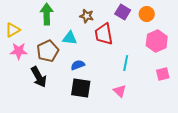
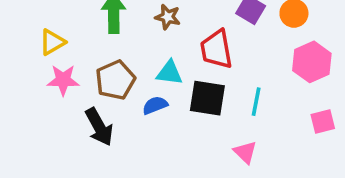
brown star: (87, 16) -> (168, 17), moved
cyan triangle: (70, 38) -> (170, 73), moved
blue semicircle: (78, 65) -> (155, 105), moved
black square: (81, 88) -> (207, 98), moved

